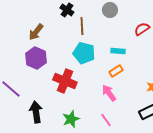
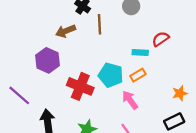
red semicircle: (142, 29) -> (161, 39), moved
brown arrow: (36, 32) -> (66, 31), moved, turned 30
cyan pentagon: (84, 53) -> (111, 75), moved

